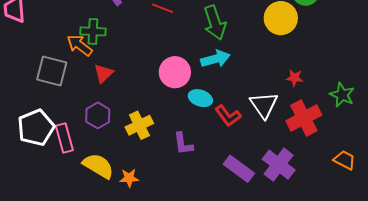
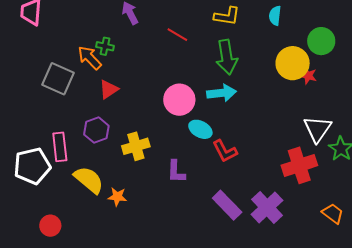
green cross: (93, 31) -> (105, 46), size x0.7
red star: (295, 78) -> (308, 76), moved
white triangle: (264, 105) -> (317, 129), moved
white pentagon: (36, 128) -> (32, 166), moved

